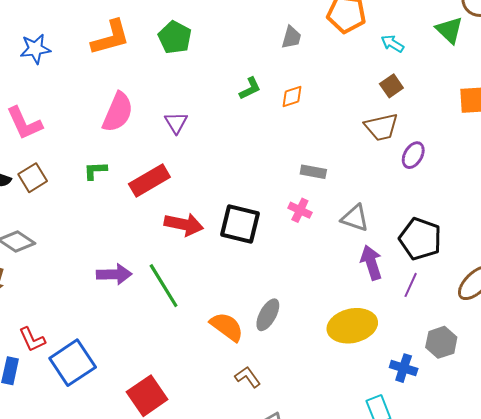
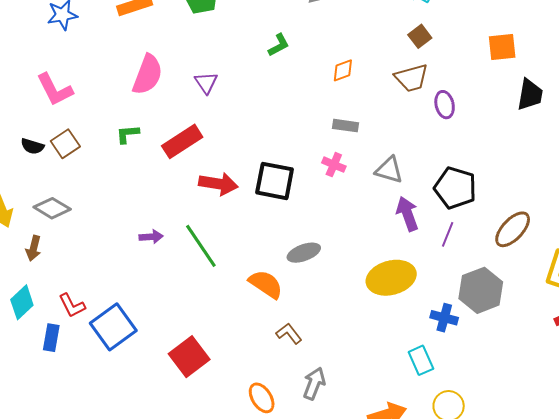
orange diamond: (292, 96) -> (343, 70), moved
purple ellipse: (413, 155) -> (445, 105), turned -40
purple arrow: (114, 274) -> (151, 237), size x0.7
gray ellipse: (268, 315) -> (304, 253), moved, turned 44
gray hexagon: (441, 342) -> (481, 290), size x1.4

